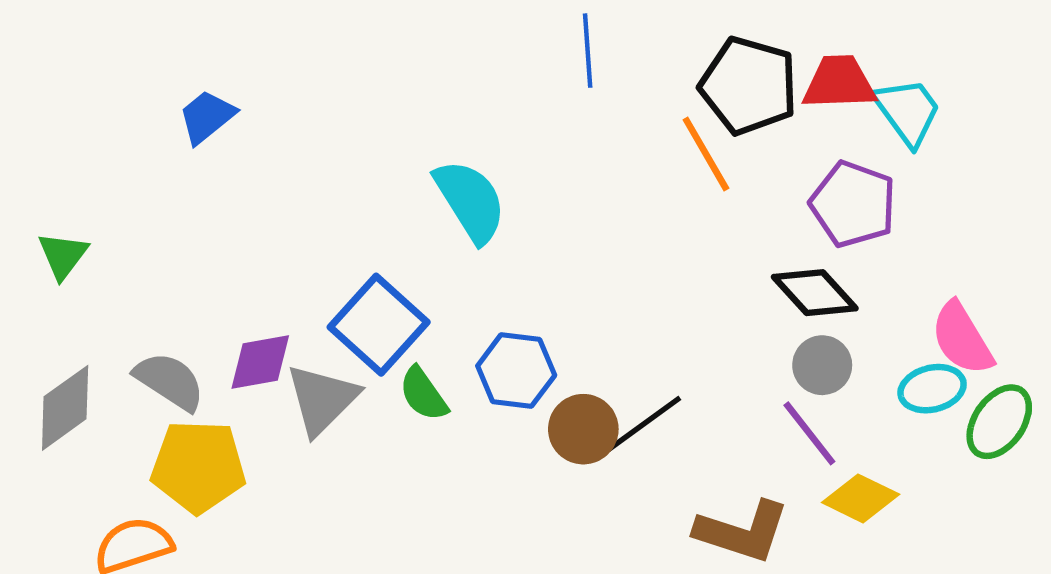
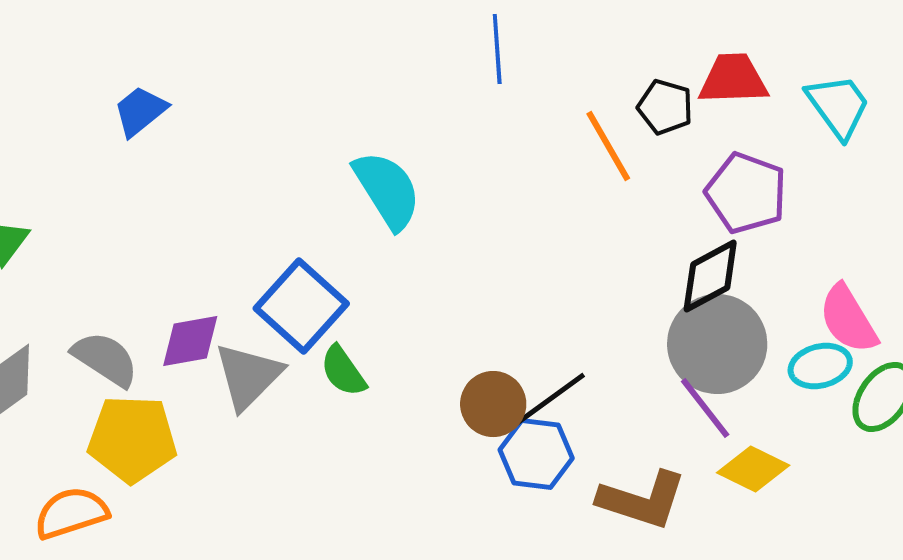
black pentagon: (749, 86) -> (665, 107), moved, size x0.6
cyan trapezoid: (908, 111) -> (838, 106), moved
black diamond: (815, 293) -> (710, 276), turned -76
gray circle: (822, 365) -> (717, 344), size x1.8
blue hexagon: (516, 371) -> (536, 454), moved

